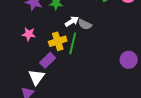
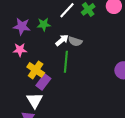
pink star: (29, 34) -> (20, 50), moved
yellow cross: (58, 41) -> (36, 70), moved, turned -30

